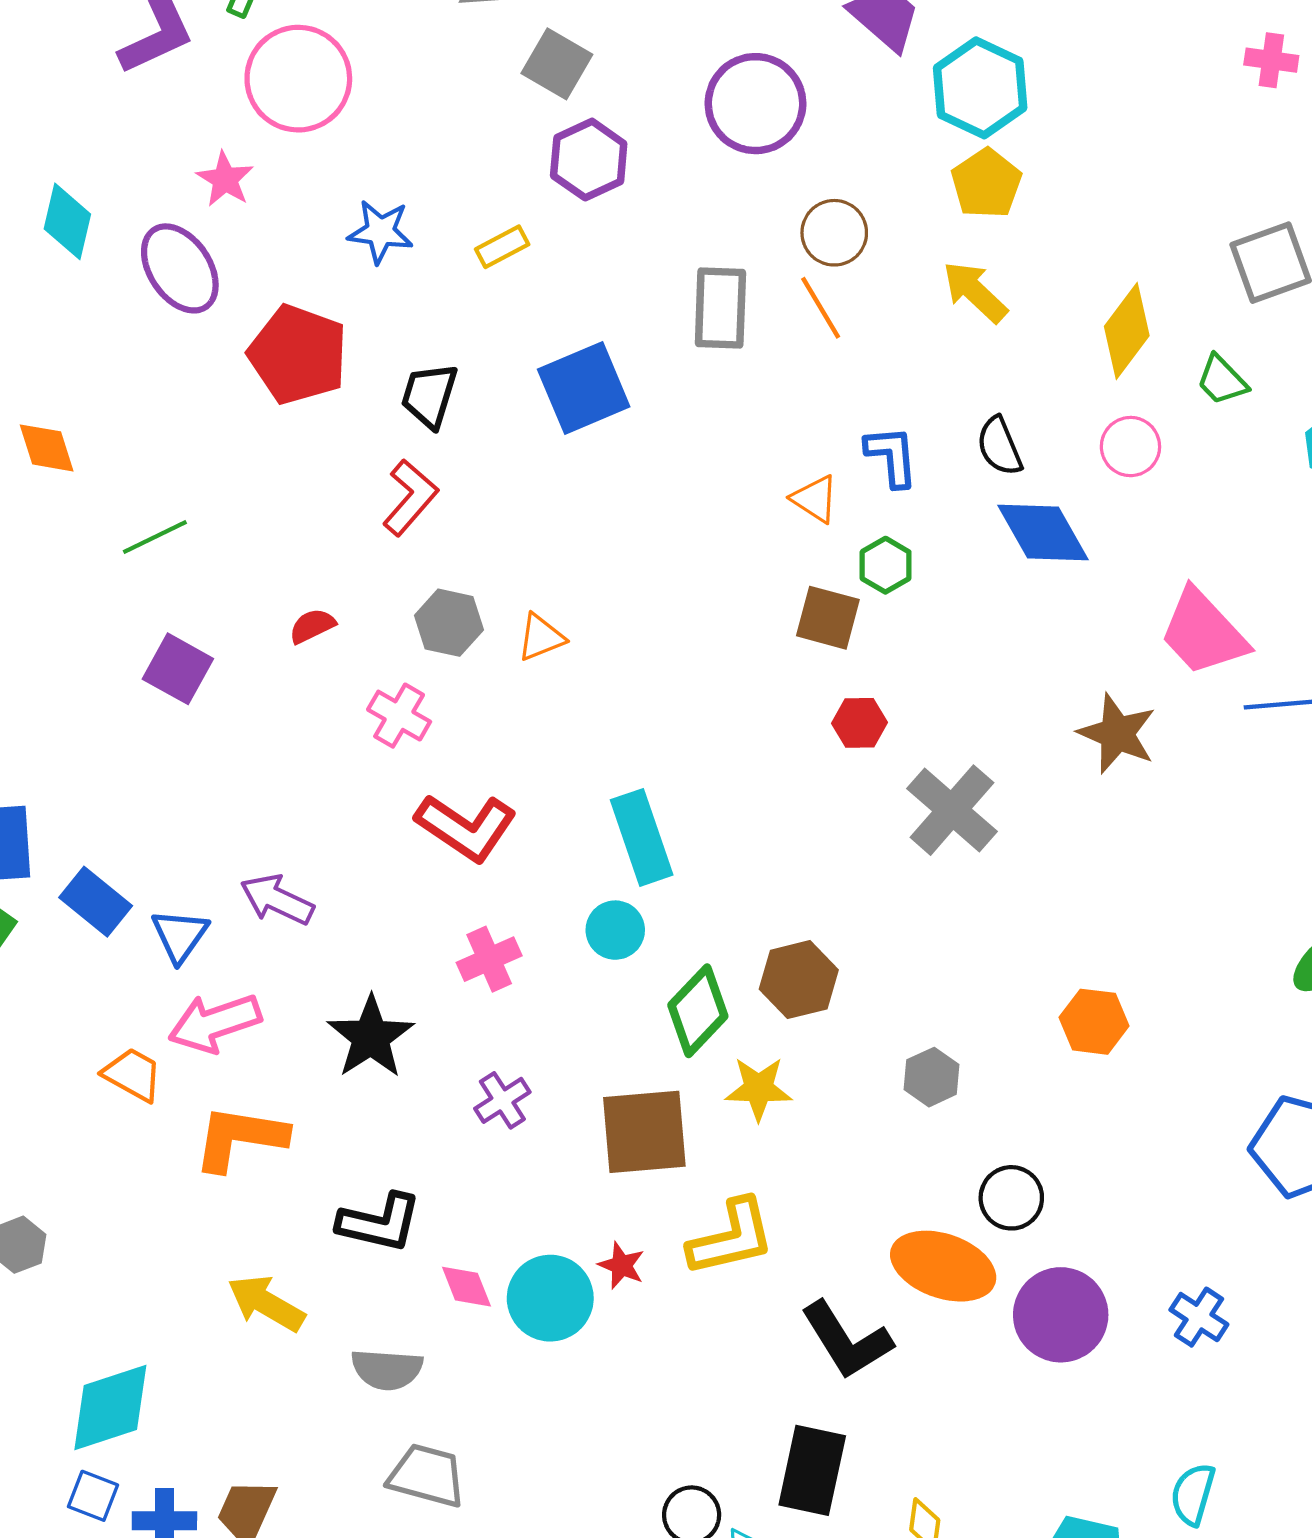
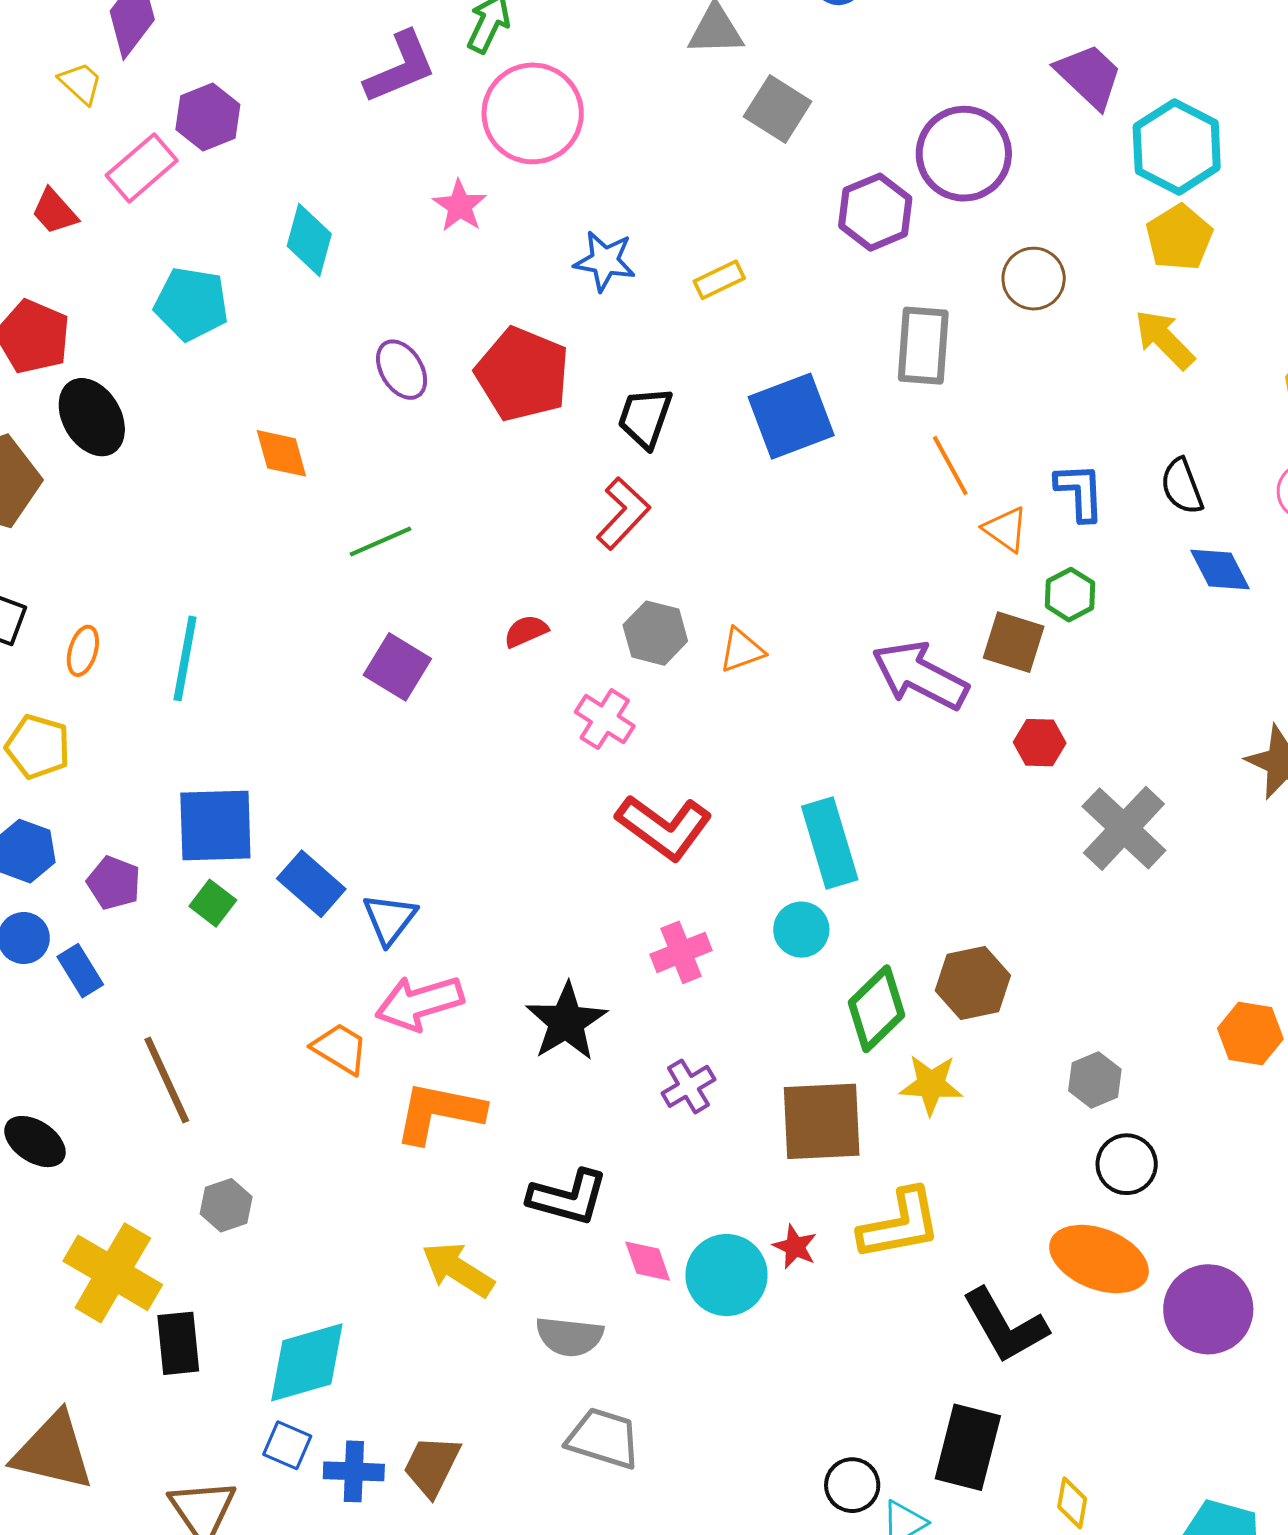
purple hexagon: (589, 160) -> (875, 212), moved
purple ellipse: (180, 268) -> (402, 370), moved, size x0.7
orange line: (821, 308) -> (950, 466), moved
blue diamond: (1043, 533) -> (1220, 570), size x0.7
purple arrow: (277, 900) -> (920, 675), moved, size x1.4
black circle: (1011, 1198) -> (1127, 1164), moved

